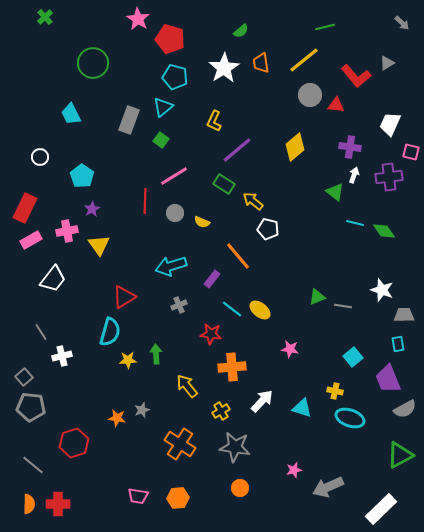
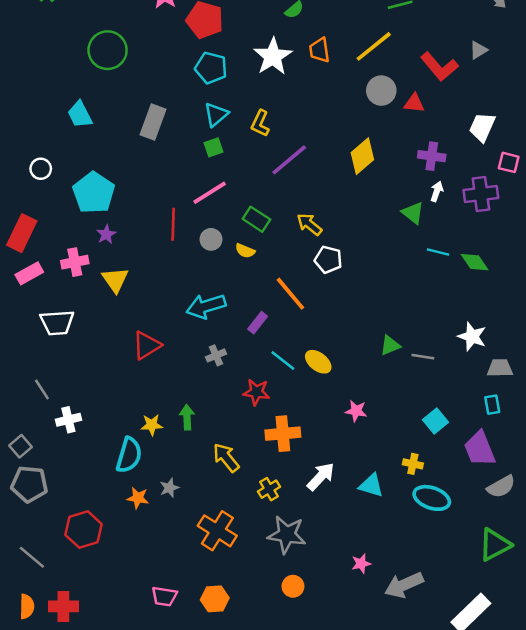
cyan triangle: (163, 107) -> (216, 115), moved
green square: (161, 140) -> (214, 147), moved, turned 35
cyan pentagon: (82, 176) -> (94, 193), size x1.4
green rectangle: (224, 184) -> (256, 219), moved
white trapezoid: (53, 279) -> (57, 323), turned 48
cyan semicircle: (110, 332) -> (129, 455), moved

